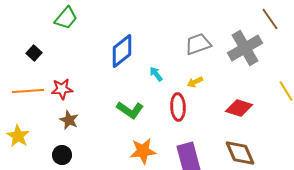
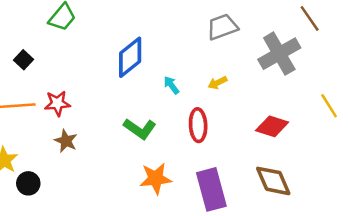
gray trapezoid: (198, 44) -> (222, 27), moved
yellow arrow: (195, 82) -> (217, 83), moved
black circle: (62, 155) -> (28, 183), moved

